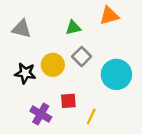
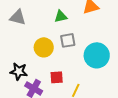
gray square: (82, 56) -> (68, 40), turned 35
black star: (25, 73) -> (19, 71), moved

